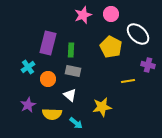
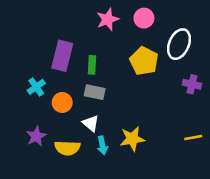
white ellipse: (138, 34) -> (179, 44), turned 70
yellow line: (128, 81) -> (193, 138), moved
cyan arrow: (76, 123) -> (102, 145), moved, turned 40

